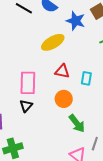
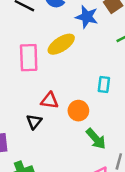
red triangle: (62, 71) -> (49, 100), moved
pink rectangle: (28, 83) -> (29, 58), moved

